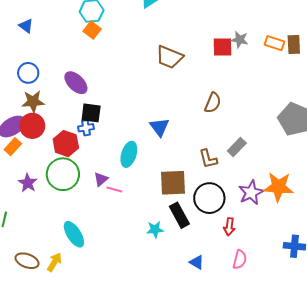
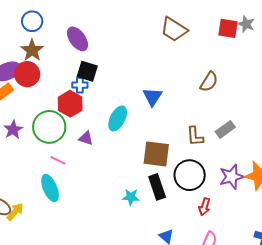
brown star: (33, 102) -> (32, 50), turned 30
red hexagon: (66, 144) -> (70, 104), moved
purple triangle: (101, 179) -> (86, 138), turned 49
pink line: (114, 190) -> (58, 160), moved
yellow arrow: (54, 262) -> (15, 212), moved

